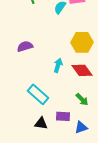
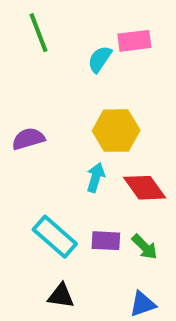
yellow hexagon: (82, 42) -> (116, 131), moved
purple rectangle: (63, 116) -> (106, 241), moved

